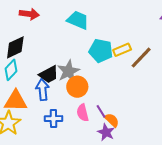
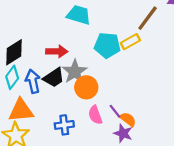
red arrow: (29, 14) -> (57, 51), moved
brown line: (141, 58) -> (148, 18), moved
blue arrow: (42, 90) -> (33, 81), moved

